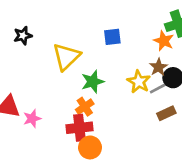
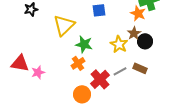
green star: (93, 82) -> (84, 44), turned 30
gray line: (158, 88) -> (120, 71), moved
brown rectangle: (166, 113) -> (140, 68), turned 48
red cross: (79, 128) -> (100, 79), moved, turned -36

